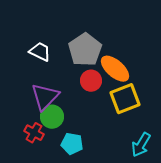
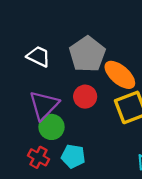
red circle: (91, 81) -> (85, 97), moved
red cross: (34, 133) -> (38, 157), moved

